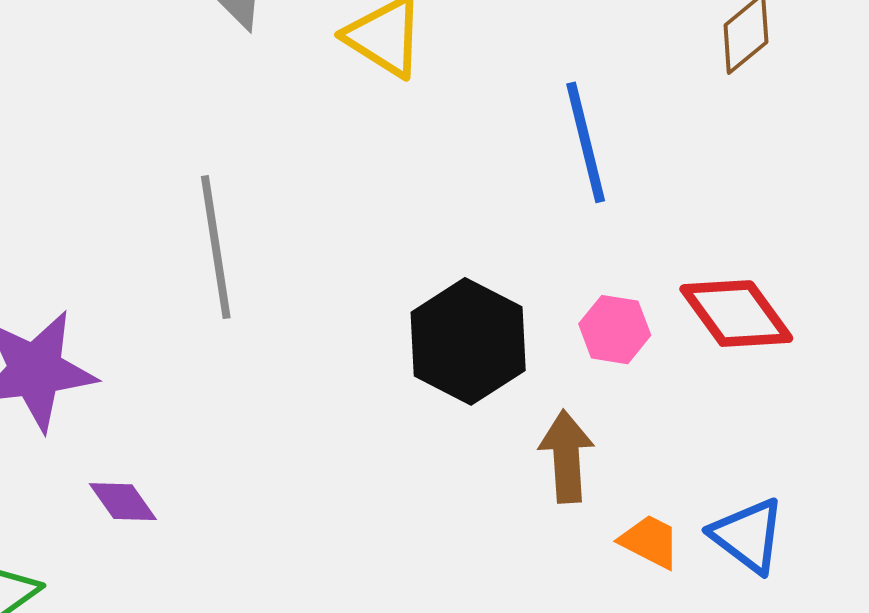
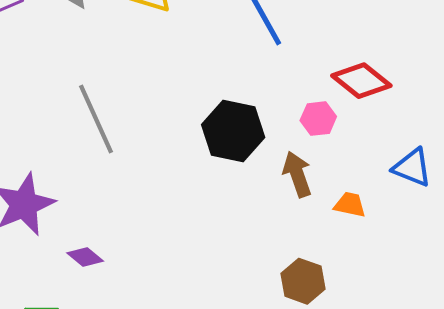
pink hexagon: (615, 330) -> (318, 119), moved
blue triangle: (748, 535) -> (412, 168), moved

